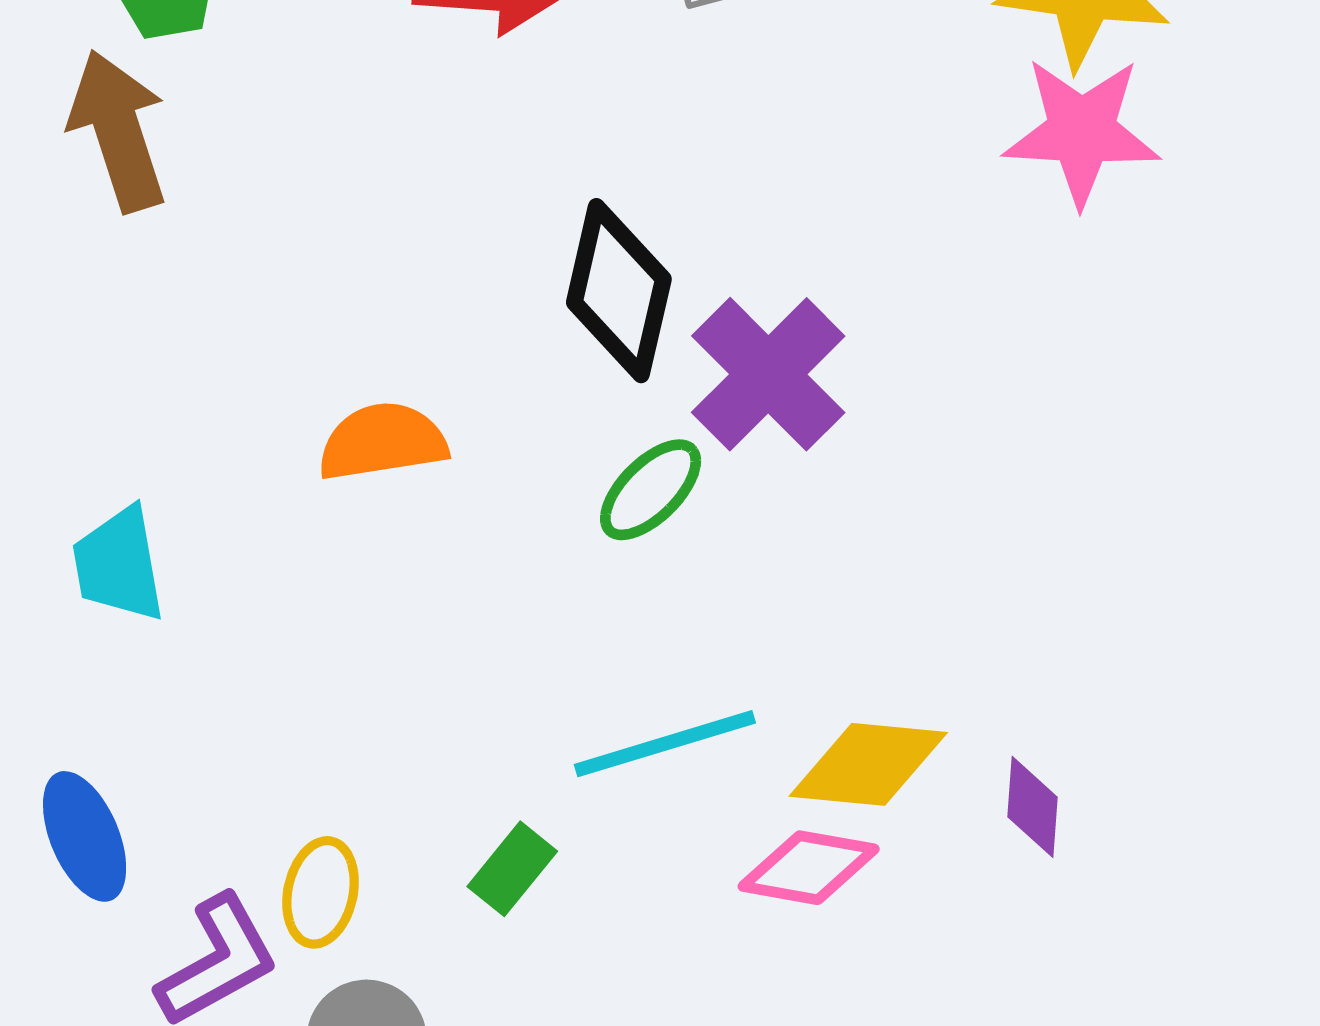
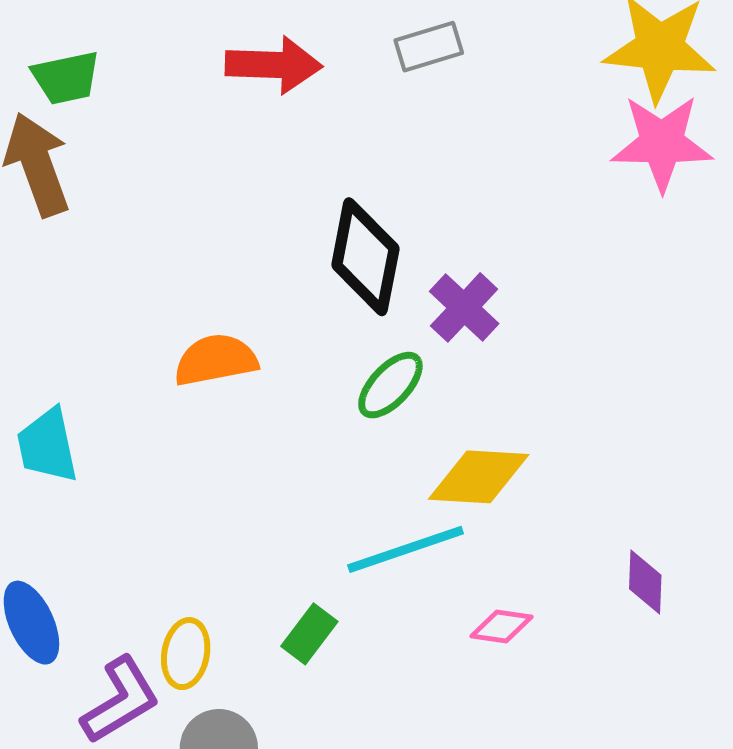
purple cross: (768, 374) -> (464, 307), size x0.7
yellow diamond: (868, 764) -> (479, 477), moved
pink diamond: (809, 868) -> (501, 626), size x0.7

